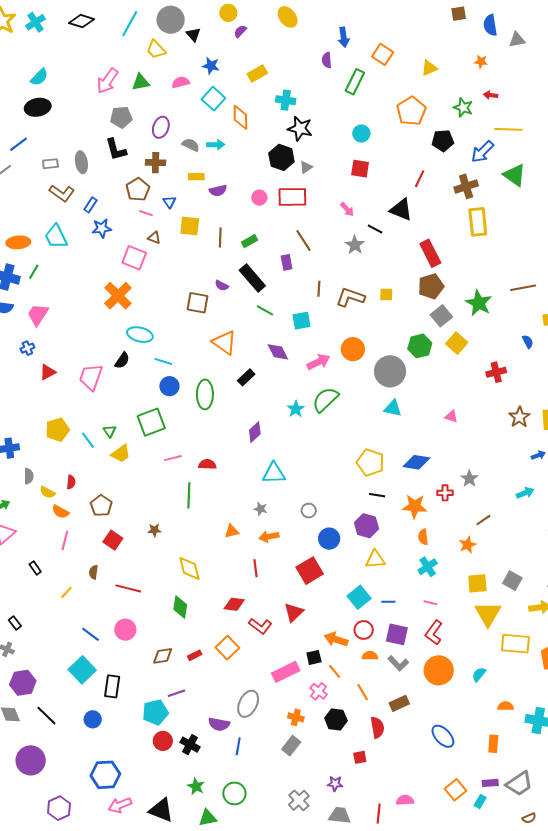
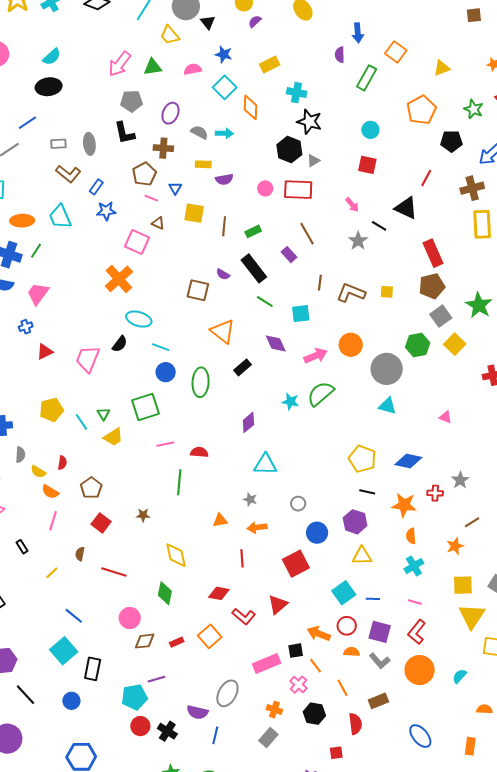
purple rectangle: (287, 262) -> (289, 255), turned -35
cyan star: (296, 409) -> (290, 402), turned -30
pink circle: (125, 630) -> (130, 618), moved

